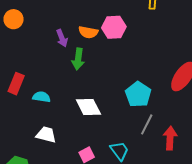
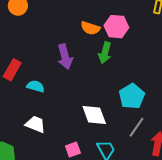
purple arrow: (62, 38) -> (65, 57), moved, size x1.4
green arrow: (78, 59) -> (105, 53), moved
white diamond: (88, 107) -> (94, 115), moved

